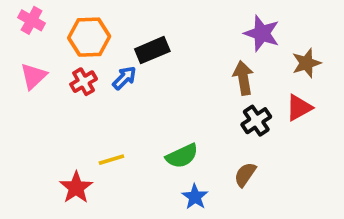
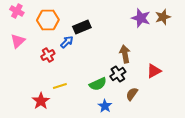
brown star: (306, 63) -> (163, 17), moved
brown arrow: (243, 78) -> (125, 54), moved
red cross: (84, 82) -> (48, 55), moved
red triangle: (299, 108) -> (154, 71), moved
black cross: (256, 121) -> (118, 74), moved

